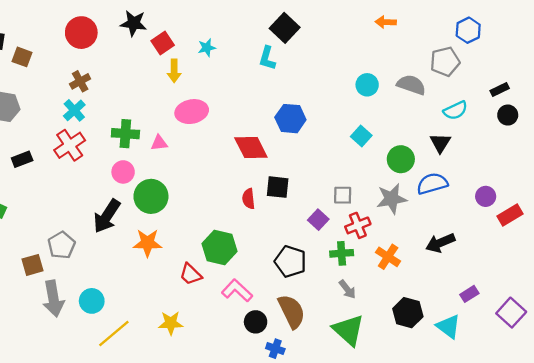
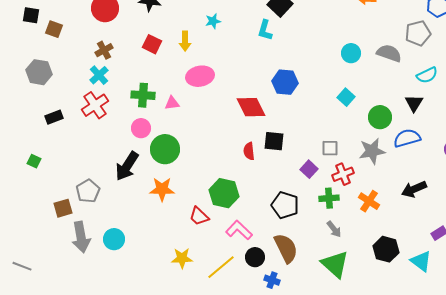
red square: (163, 43) -> (152, 44), moved, turned -30
yellow line: (114, 333) -> (221, 267), moved

